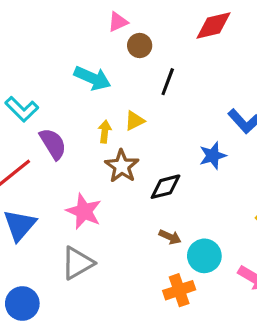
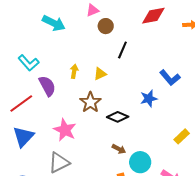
cyan arrow: (92, 78) -> (54, 23), moved
yellow arrow: (105, 132) -> (74, 71), moved
black diamond: (166, 187) -> (118, 117), turned 35

